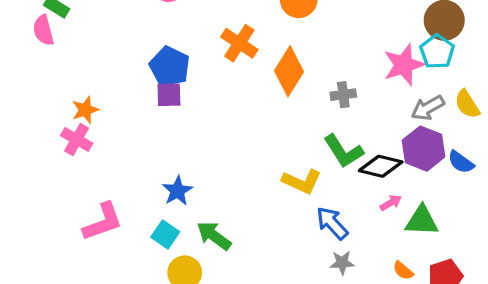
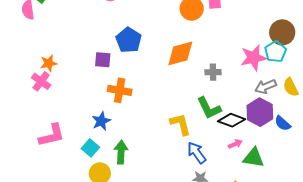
orange cross: (239, 43) -> (120, 90), moved, turned -30
blue pentagon: (170, 67) -> (129, 40), moved
orange diamond: (289, 71) -> (180, 53), turned 36
yellow L-shape: (302, 181) -> (180, 124), turned -135
green arrow: (214, 236) -> (121, 152), turned 50

